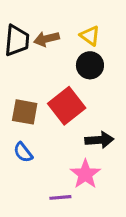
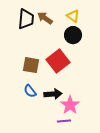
brown arrow: (46, 39) -> (45, 18), turned 49
black arrow: (99, 140) -> (53, 94), moved
purple line: (60, 197) -> (64, 121), moved

